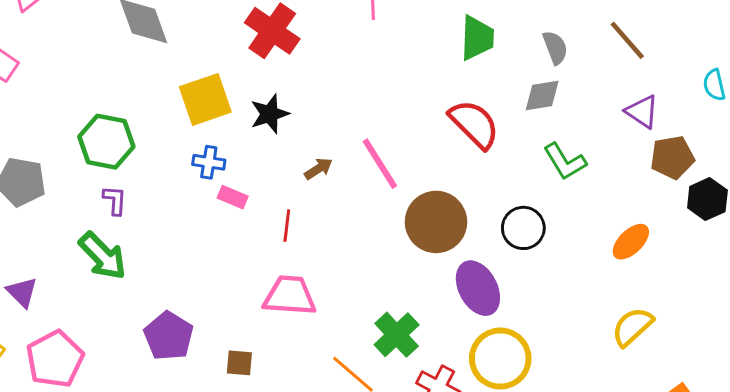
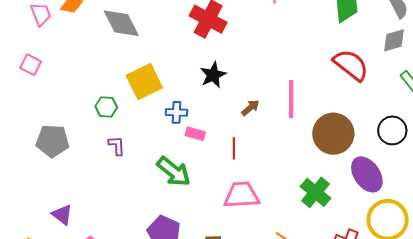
yellow square: (205, 99) -> (144, 82), moved
green hexagon: (106, 142) -> (106, 107), size x0.6
pink line: (380, 164) -> (291, 99), turned 39
green arrow: (103, 256) -> (174, 172), moved
green cross: (397, 335) -> (316, 192), moved

